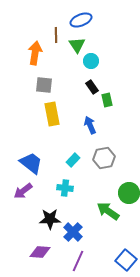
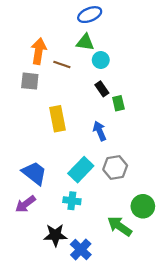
brown line: (56, 35) -> (62, 64), moved, turned -70
green triangle: (77, 45) -> (85, 42), turned -48
gray square: (44, 85) -> (30, 81), moved
cyan rectangle: (73, 160) -> (81, 170), size x1.6

